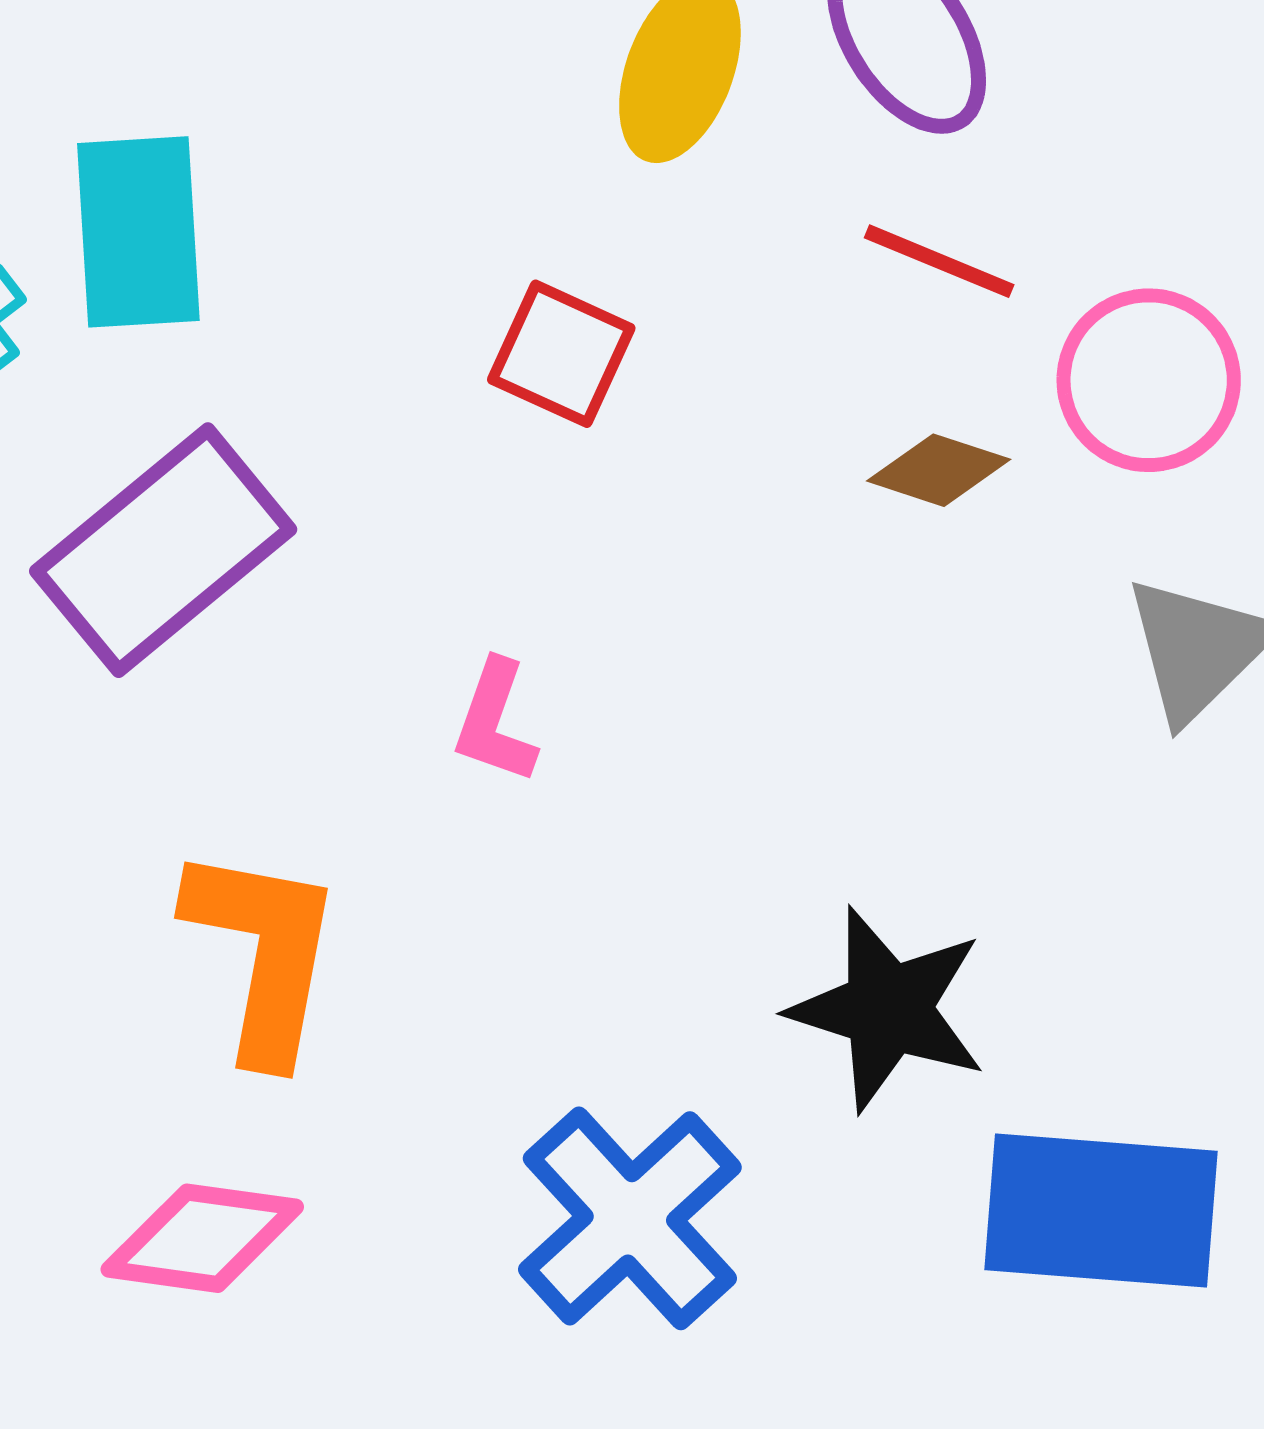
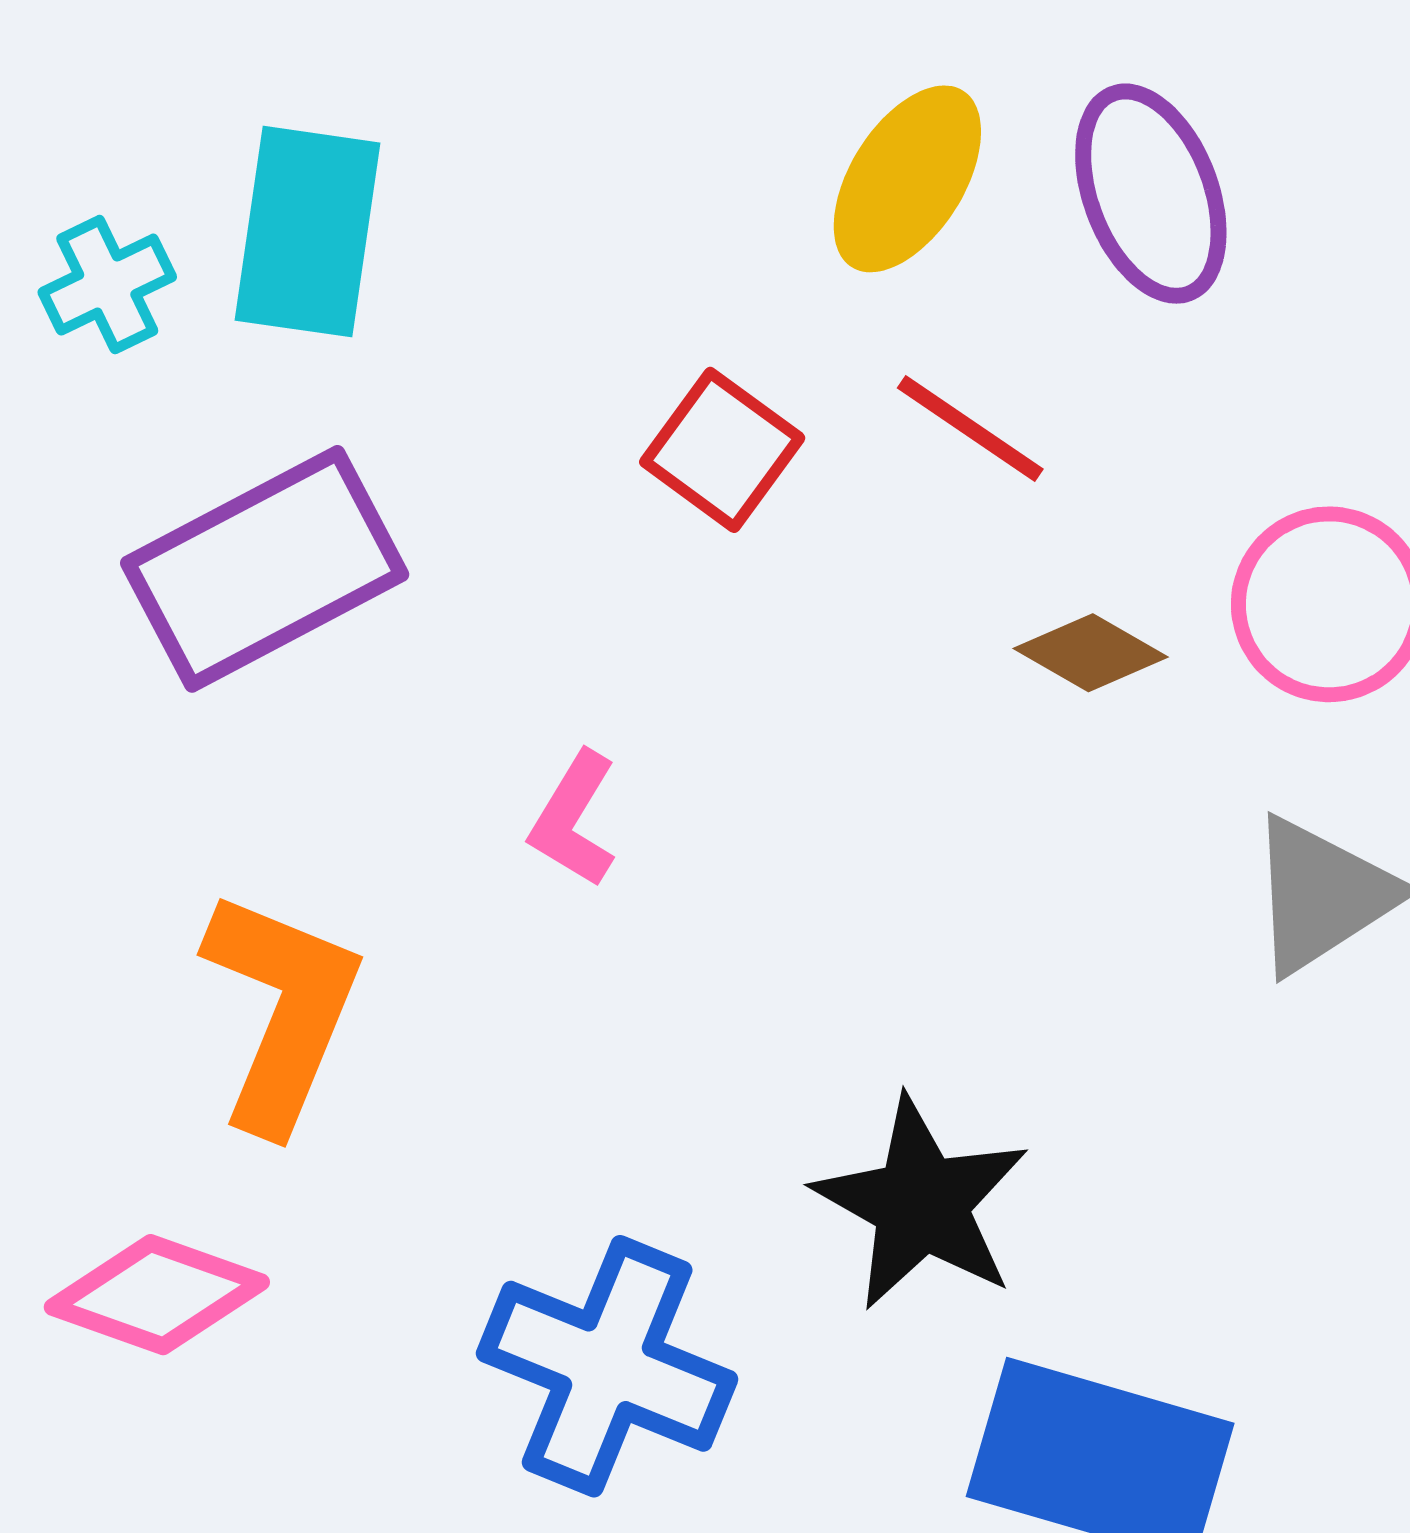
red line: (939, 261) -> (970, 429), moved
blue cross: (630, 1218) -> (607, 1366), turned -37

